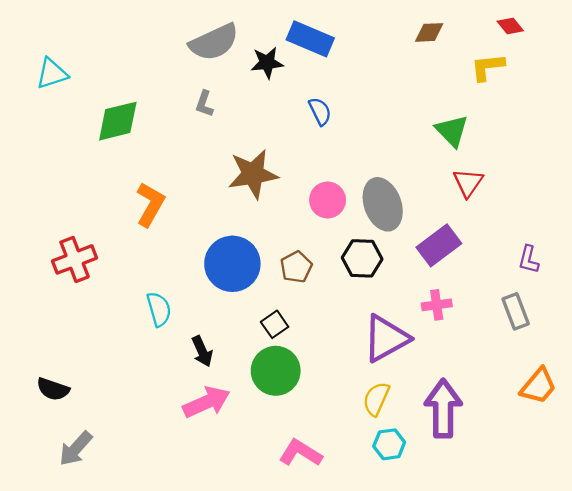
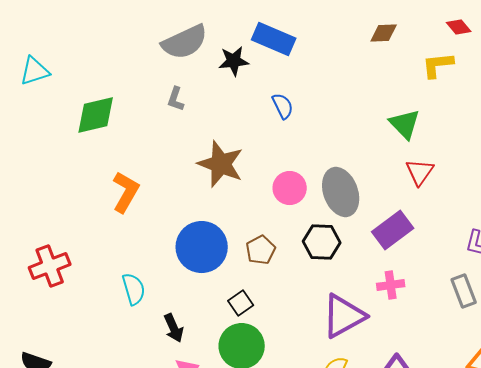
brown star: (253, 174) -> (221, 164), turned 30
red cross: (75, 259) -> (50, 266), moved

